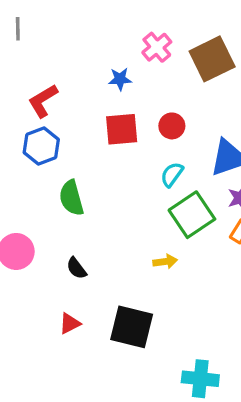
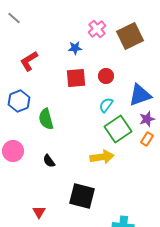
gray line: (18, 29) -> (14, 18), turned -48
blue hexagon: (41, 146) -> (19, 101), moved
yellow arrow: (165, 262) -> (102, 157), size x1.6
red triangle: (70, 323) -> (39, 212), moved, turned -32

